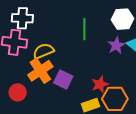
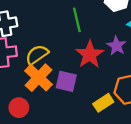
purple star: (116, 45) -> (117, 46), moved
red star: (100, 84) -> (90, 54), moved, size x1.4

